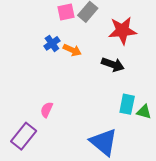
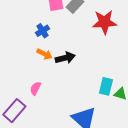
orange arrow: (72, 50) -> (44, 54), moved
black arrow: (113, 65) -> (65, 58), moved, turned -36

